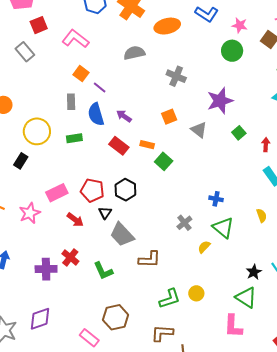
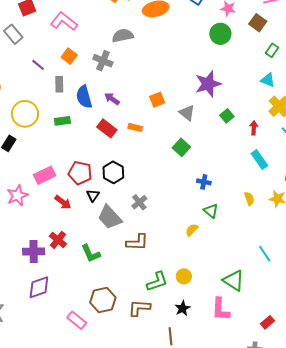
gray cross: (176, 76) -> (103, 61), moved
purple line: (100, 88) -> (38, 65), moved
green square: (164, 161) -> (181, 147), moved
gray cross: (184, 223) -> (139, 202), moved
green triangle: (223, 228) -> (211, 211), size x0.7
black star: (254, 272) -> (183, 308), moved
purple diamond: (40, 319) -> (39, 287), moved
brown L-shape: (162, 333) -> (139, 308), moved

